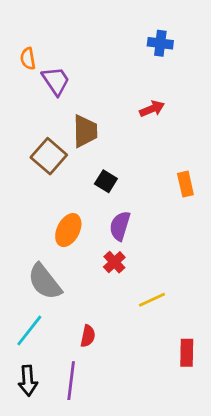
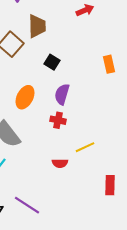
red cross: (114, 262) -> (58, 120), turned -35
red semicircle: (88, 336) -> (60, 163), moved, turned 77
purple line: (71, 381) -> (27, 205), turned -64

